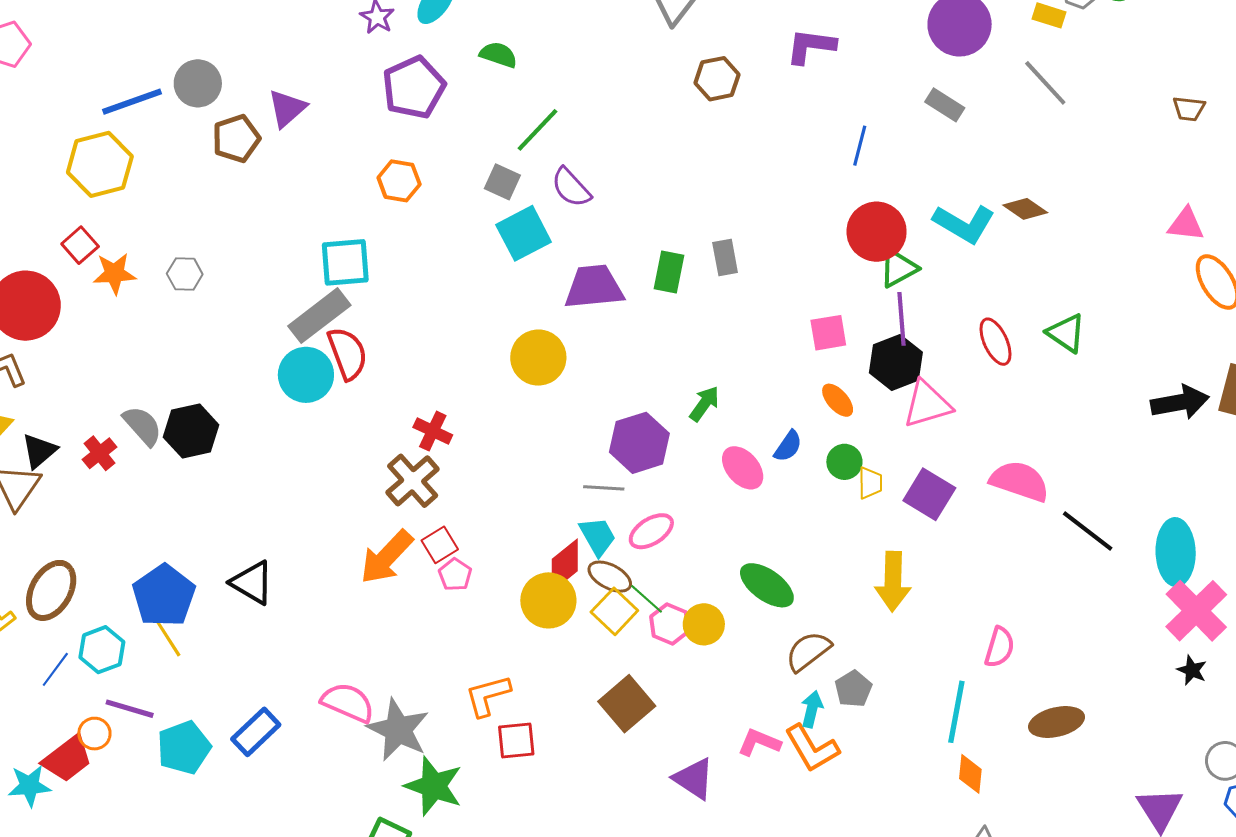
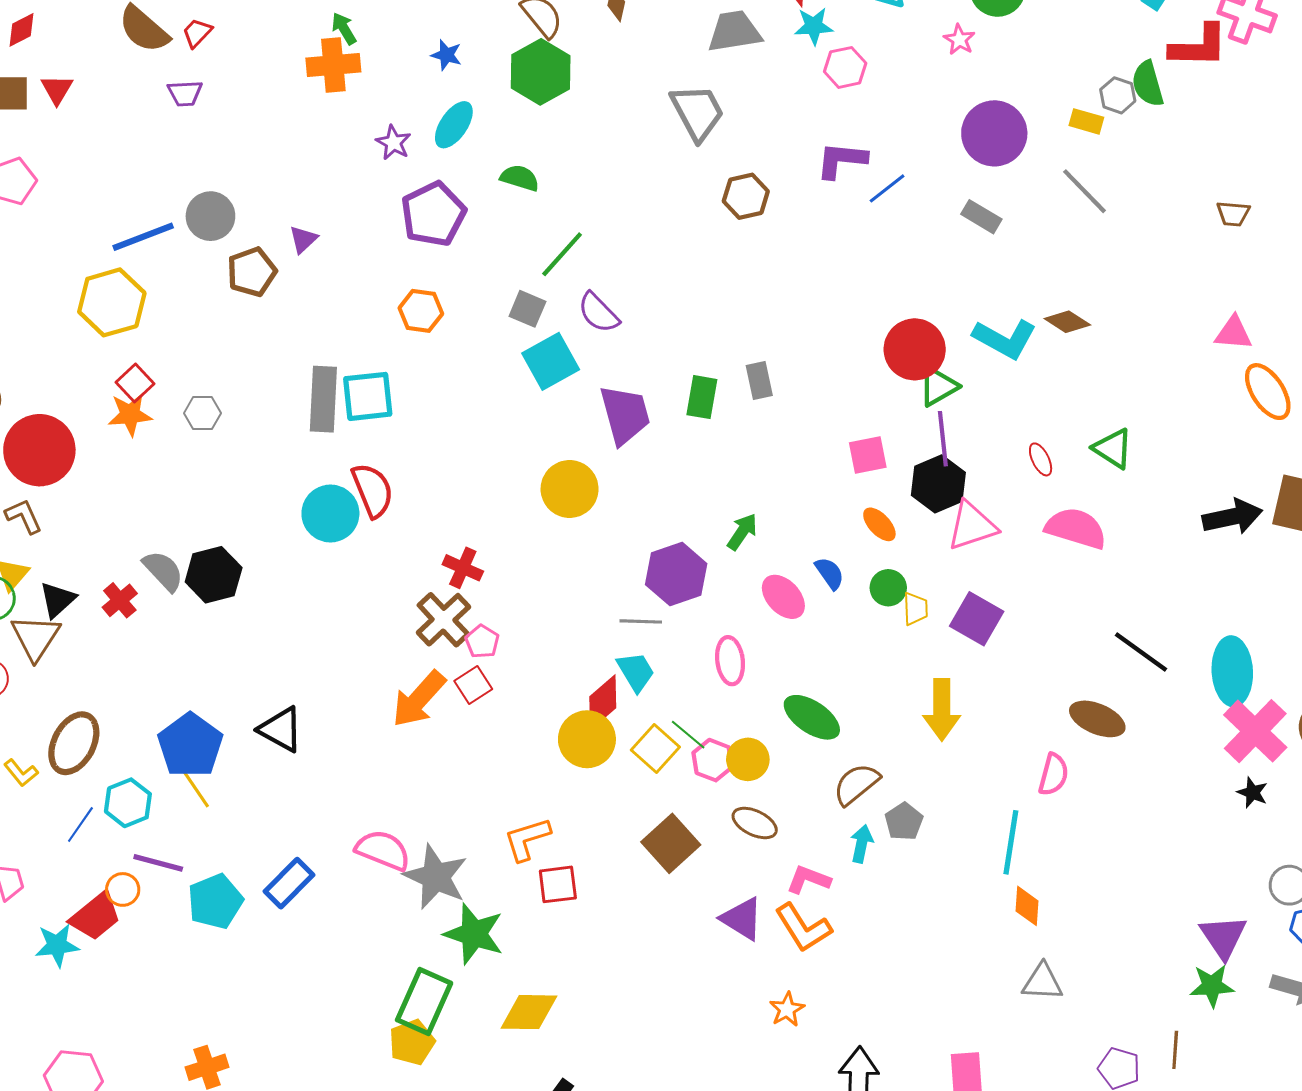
purple triangle: (287, 108) -> (303, 239), size x0.7
blue line: (860, 146) -> (887, 188), moved, turned 39
red square: (80, 245) -> (135, 383), moved
purple trapezoid: (594, 287) -> (625, 415), turned 82
gray rectangle: (319, 316) -> (323, 399), moved, turned -48
red ellipse: (996, 342) -> (1041, 459), size x0.7
blue semicircle: (788, 446) -> (830, 573), turned -68
pink semicircle: (1020, 481) -> (1076, 528), moved
pink ellipse: (651, 531) -> (730, 661), moved, turned -63
pink pentagon: (455, 575) -> (482, 642), moved
brown ellipse: (610, 577) -> (755, 823), moved
brown ellipse: (1057, 722) -> (1097, 719), moved, turned 38
orange L-shape: (812, 748) -> (803, 928), moved

